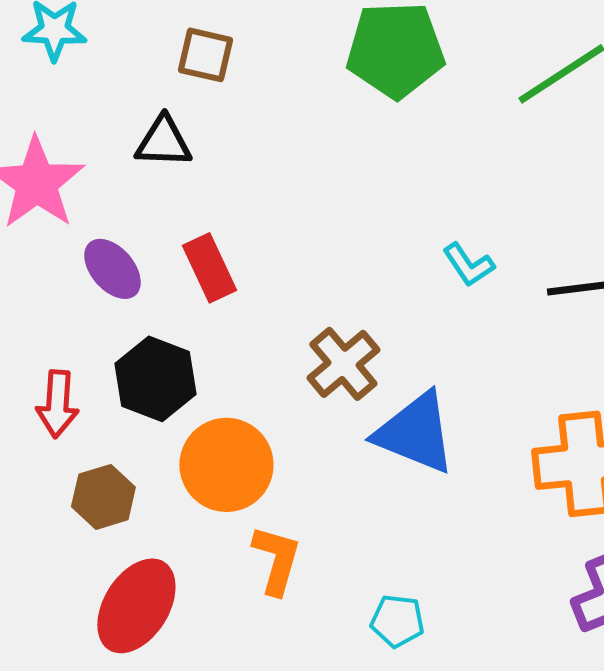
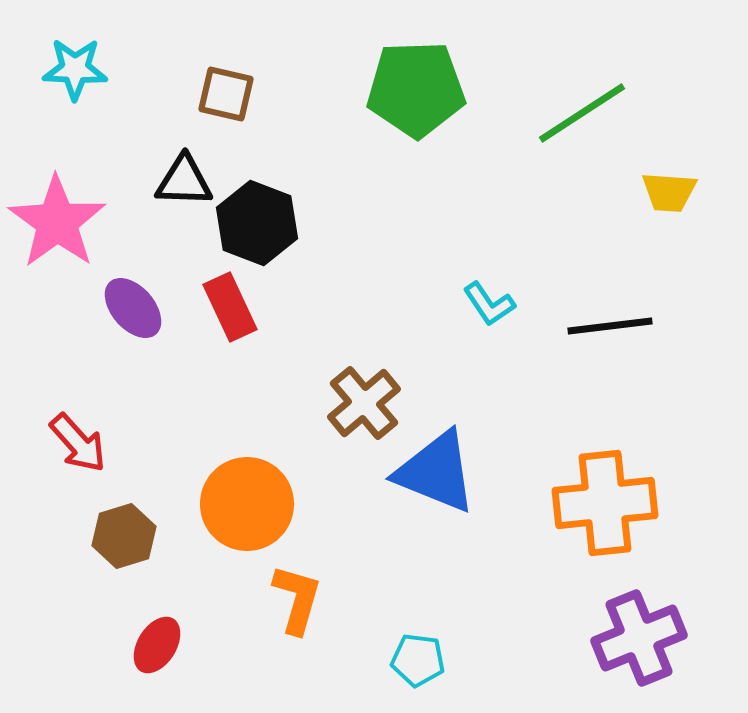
black hexagon: (155, 379) -> (257, 223), moved
red arrow: (57, 404) -> (78, 443), turned -46
red ellipse: (136, 606) -> (157, 645), size x0.6

